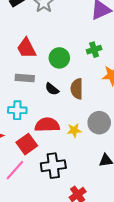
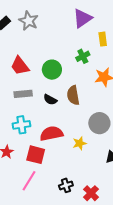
yellow star: (74, 130) -> (80, 143), moved
red square: (27, 144) -> (36, 155), turned -30
black cross: (53, 166) -> (66, 185), moved, size x0.6

